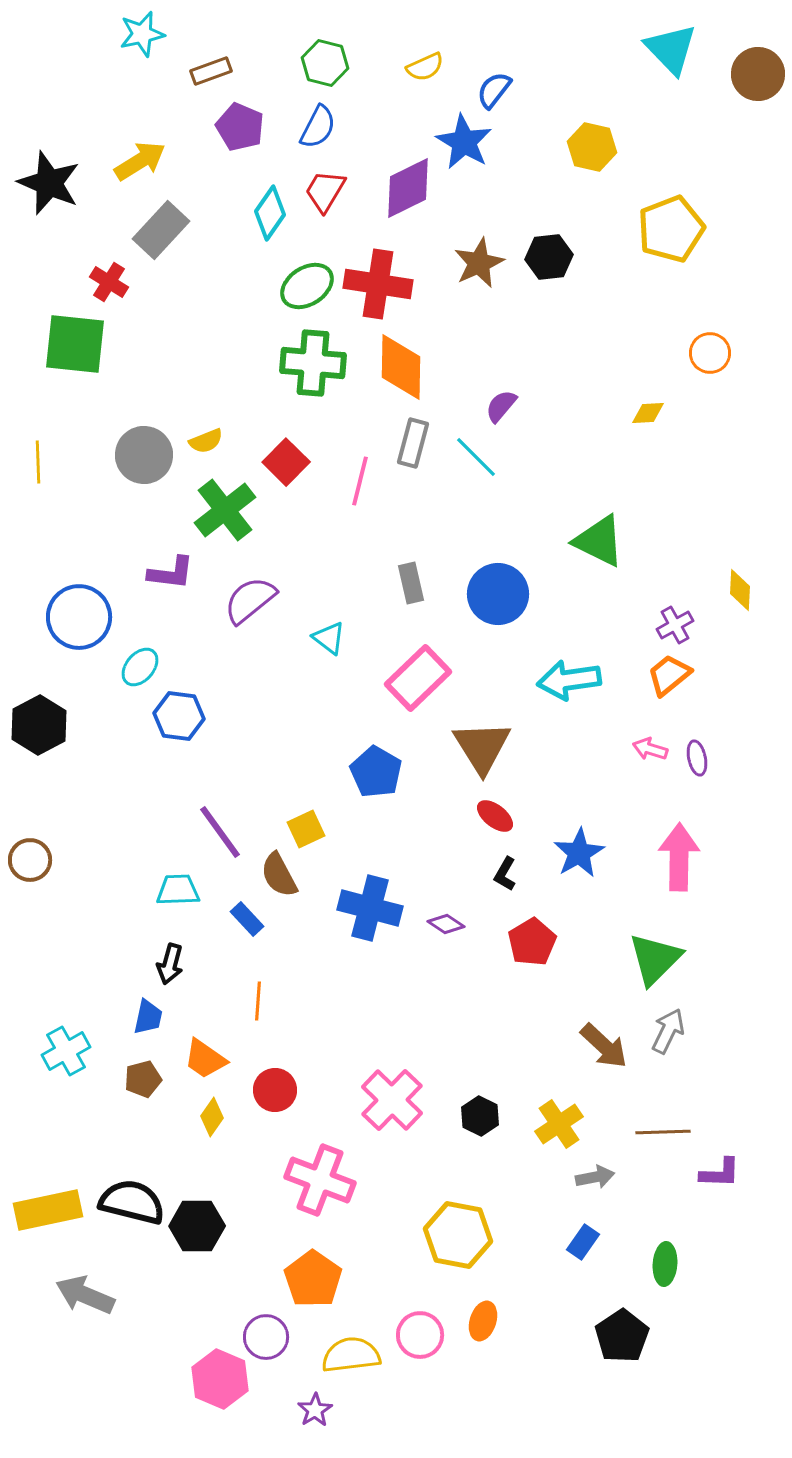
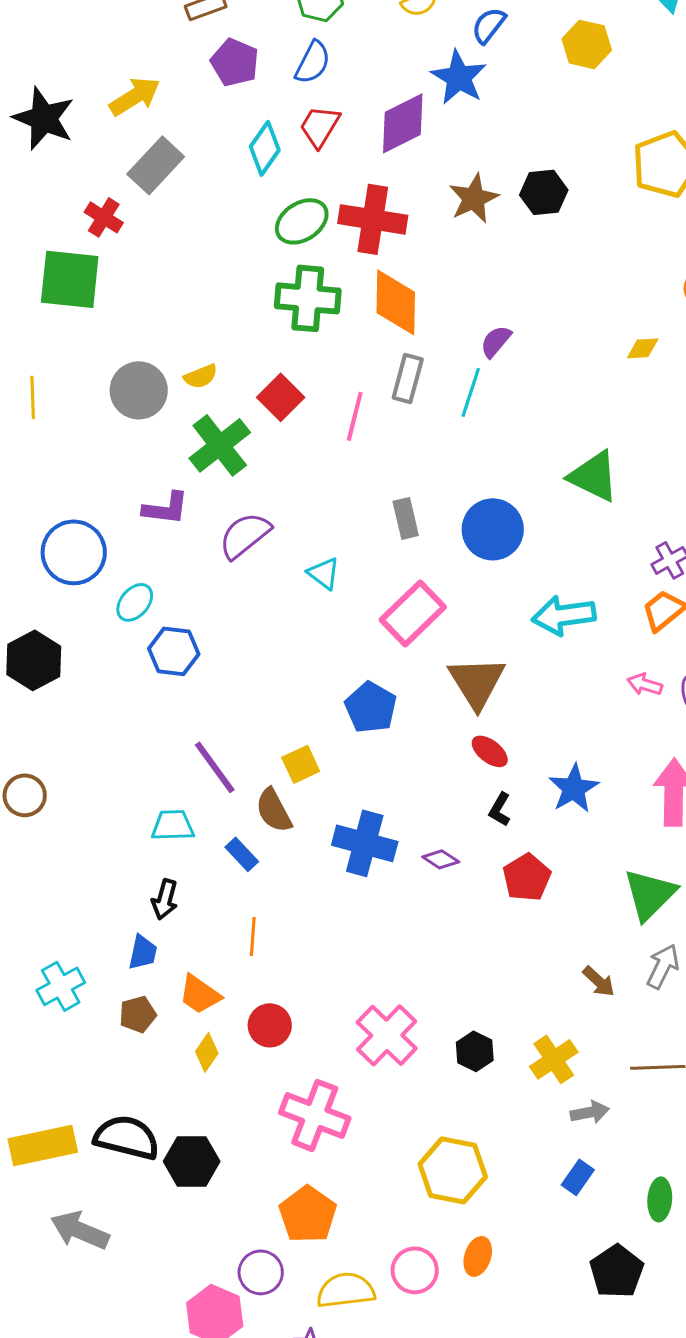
yellow hexagon: (592, 147) -> (587, 44), moved
cyan line: (476, 457) -> (471, 392), turned 63
brown arrow: (604, 1046) -> (599, 981), size x0.7

